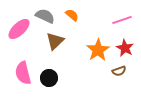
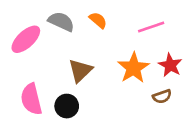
pink line: (122, 20) -> (151, 27), moved
brown triangle: (55, 41) -> (80, 71), moved

